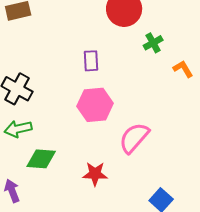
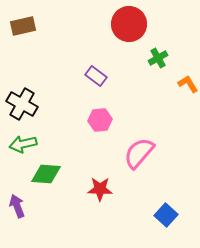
purple rectangle: (91, 61) -> (96, 76), turned -50
pink hexagon: (95, 105) -> (100, 120), size x0.7

